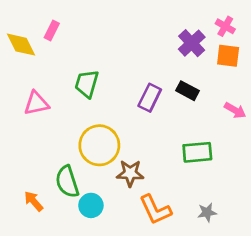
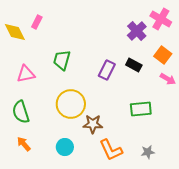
pink cross: (225, 26) -> (161, 19), size x1.5
orange square: (228, 56) -> (163, 55), moved, turned 30
green semicircle: (67, 182) -> (21, 112), moved

